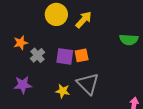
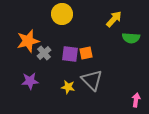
yellow arrow: (84, 20) -> (114, 19), moved
orange star: (21, 43) -> (28, 41), size x1.6

